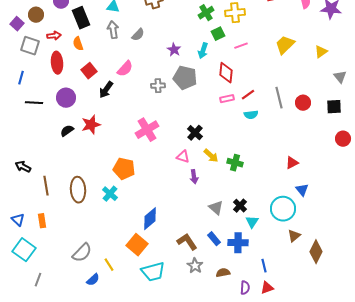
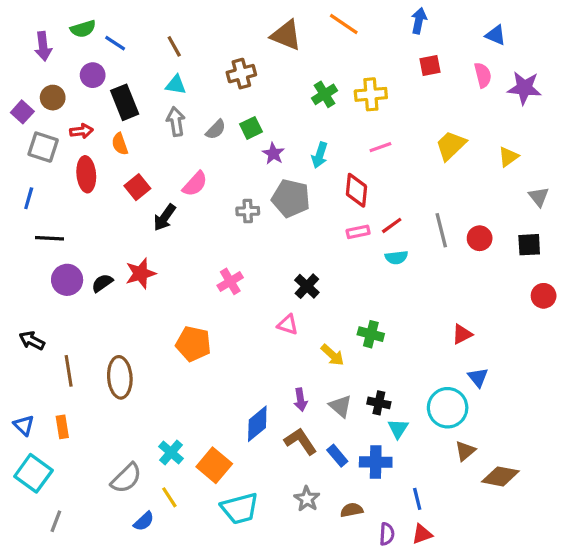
green square: (218, 34) -> (251, 128), moved
purple circle: (66, 98) -> (67, 280), moved
pink cross: (147, 130) -> (230, 281), size x0.7
yellow arrow: (211, 156) -> (332, 355), moved
purple arrow: (194, 177) -> (301, 400), moved
cyan cross: (110, 194) -> (171, 452), moved
black cross: (240, 206) -> (379, 403), turned -32
blue diamond: (150, 219) -> (257, 424), moved
brown L-shape: (187, 242) -> (301, 441), moved
brown diamond: (316, 252) -> (500, 476), turned 75

